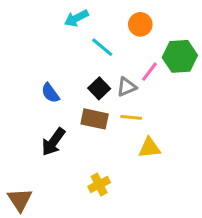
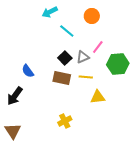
green hexagon: (180, 56) -> (118, 64), moved
blue semicircle: (50, 93) -> (28, 71), moved
black arrow: (53, 142) -> (15, 96), moved

